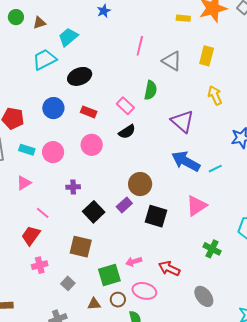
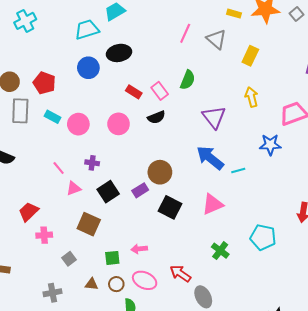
gray triangle: (172, 61) -> (216, 39), moved
blue circle: (53, 108) -> (88, 68), moved
red rectangle: (89, 112) -> (134, 92), moved
pink triangle: (24, 183) -> (74, 188), moved
pink line: (43, 213) -> (59, 168), moved
red trapezoid: (31, 236) -> (29, 212), moved
red arrow: (169, 268) -> (180, 273), moved
green square: (109, 275) -> (112, 258), size x0.7

